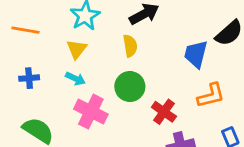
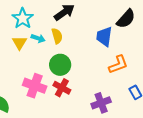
cyan arrow: (75, 79) -> (38, 38), moved
red cross: (164, 112) -> (62, 88), moved

